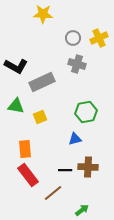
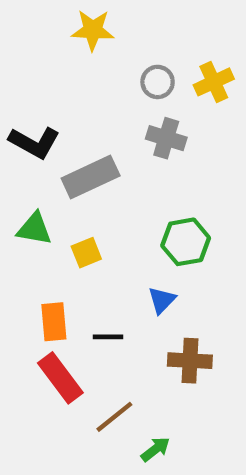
blue triangle: (75, 139) -> (162, 300), turned -32
black line: (65, 170) -> (108, 337), moved
green arrow: (82, 210) -> (155, 449), moved

